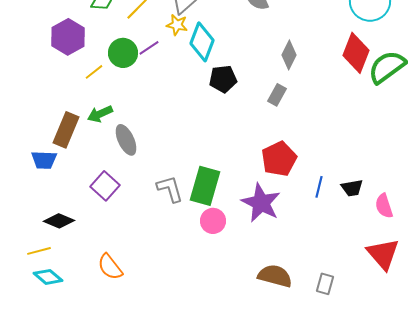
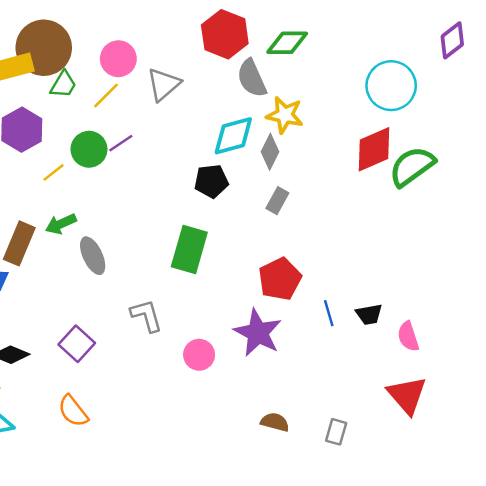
yellow star: (177, 25) -> (285, 115), moved, size x1.4
cyan diamond: (202, 42) -> (233, 136), moved, turned 54
red diamond: (356, 53) -> (374, 149), turned 45
gray diamond: (289, 55) -> (270, 152), moved
purple square: (105, 186) -> (77, 344), moved
green rectangle: (205, 186) -> (189, 250), moved
blue line: (319, 187) -> (329, 313), turned -30
brown semicircle: (275, 276) -> (275, 422), size x0.7

